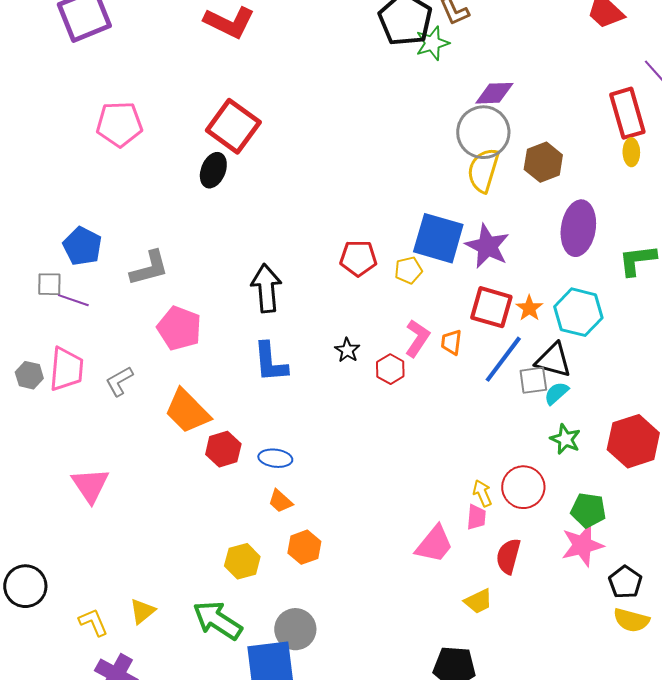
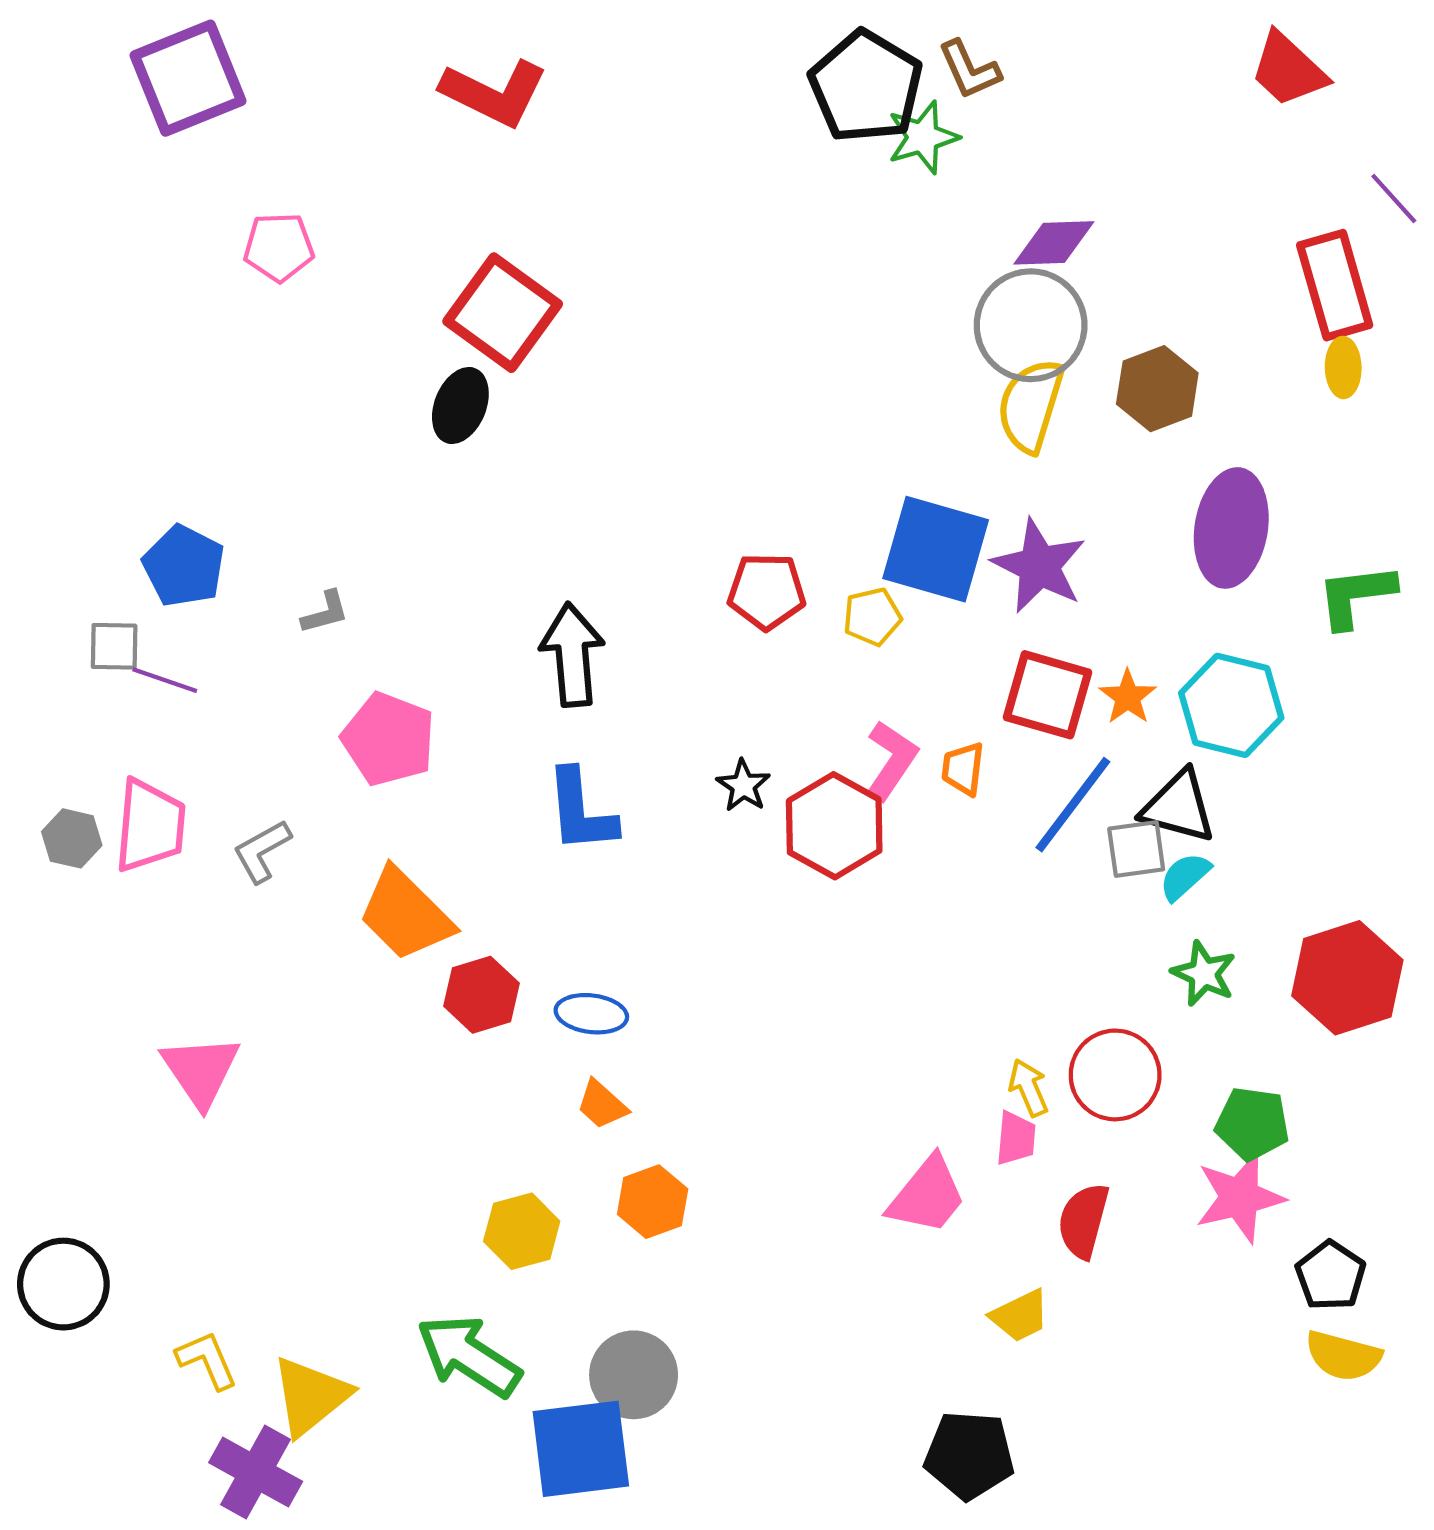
pink pentagon: (119, 124) -> (279, 247), moved, size x0.7
gray L-shape: (149, 268) -> (325, 612), size x0.6
red hexagon: (390, 369) -> (834, 826), size x1.6
yellow triangle: (142, 611) -> (310, 1396), moved, size x1.5

